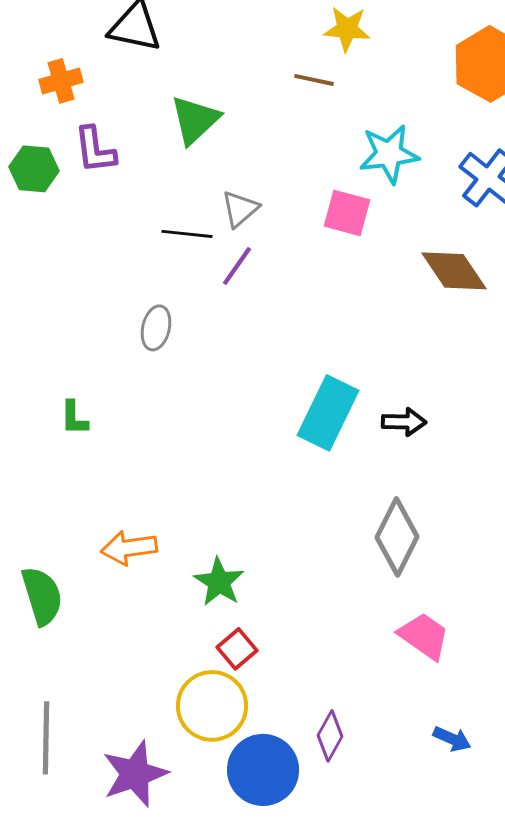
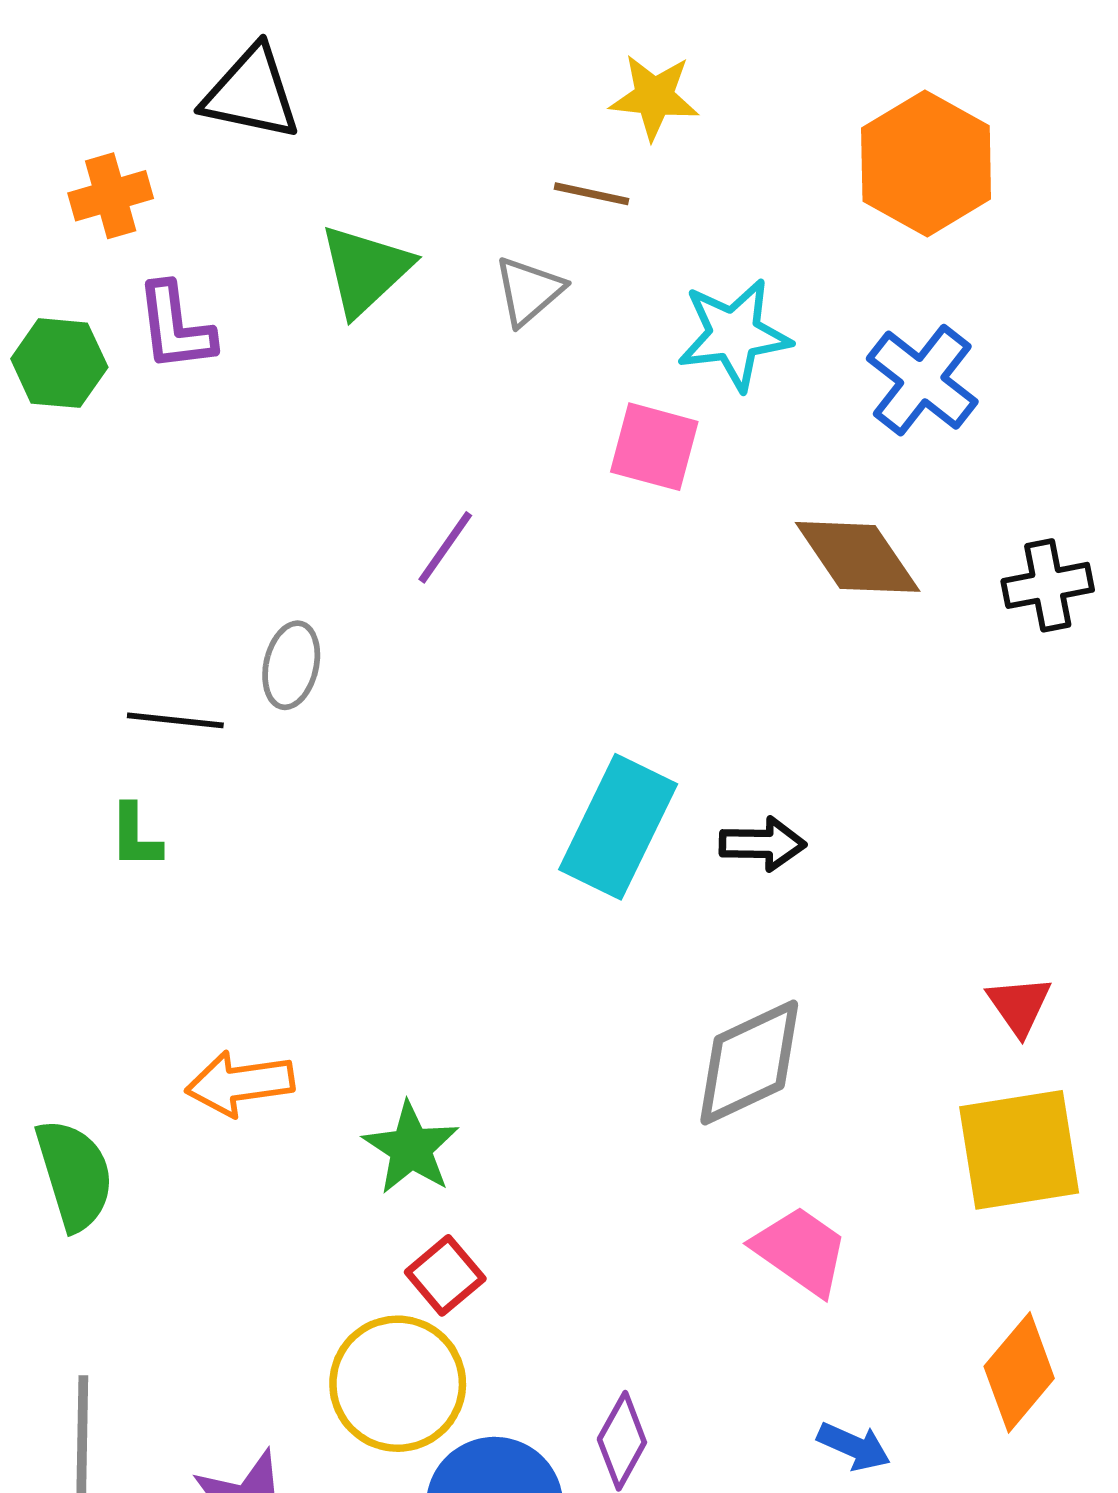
gray triangle: (240, 209) -> (529, 291), moved
black line: (187, 234) -> (175, 720), moved
gray diamond: (397, 537) -> (749, 1062), turned 38

